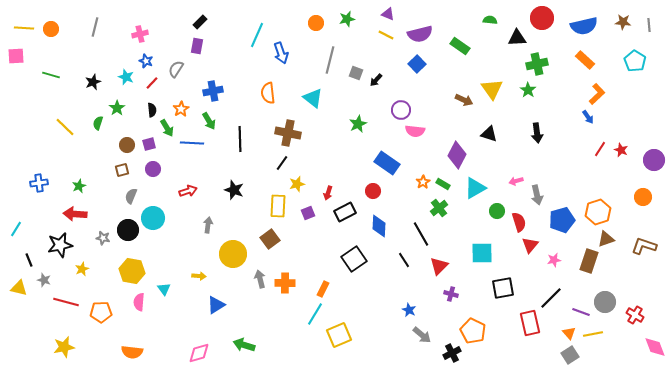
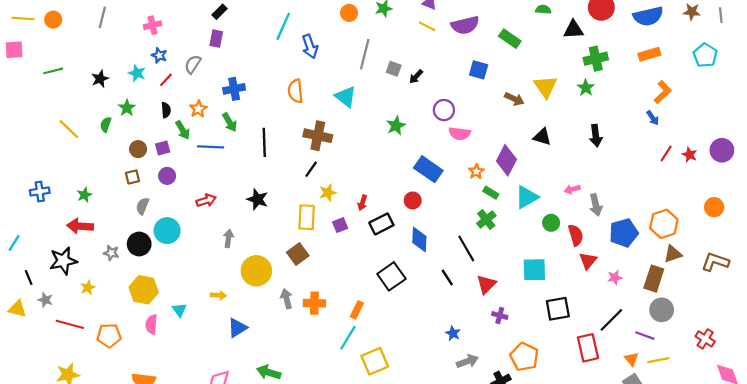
orange rectangle: (585, 60) -> (649, 54), turned -60
blue square: (417, 64) -> (479, 70), moved, turned -30
green line: (51, 75) -> (53, 71), turned -30
purple circle: (654, 160) -> (722, 150), moved
orange star: (423, 182) -> (476, 171), moved
gray circle: (605, 302) -> (662, 310), moved
gray arrow: (422, 335) -> (467, 361), turned -60

